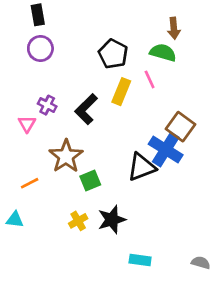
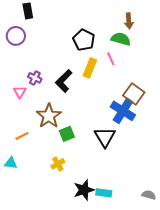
purple circle: (40, 48) -> (16, 36), moved
black triangle: (141, 167) -> (105, 137), moved, turned -40
black star: (112, 220) -> (84, 190), moved

